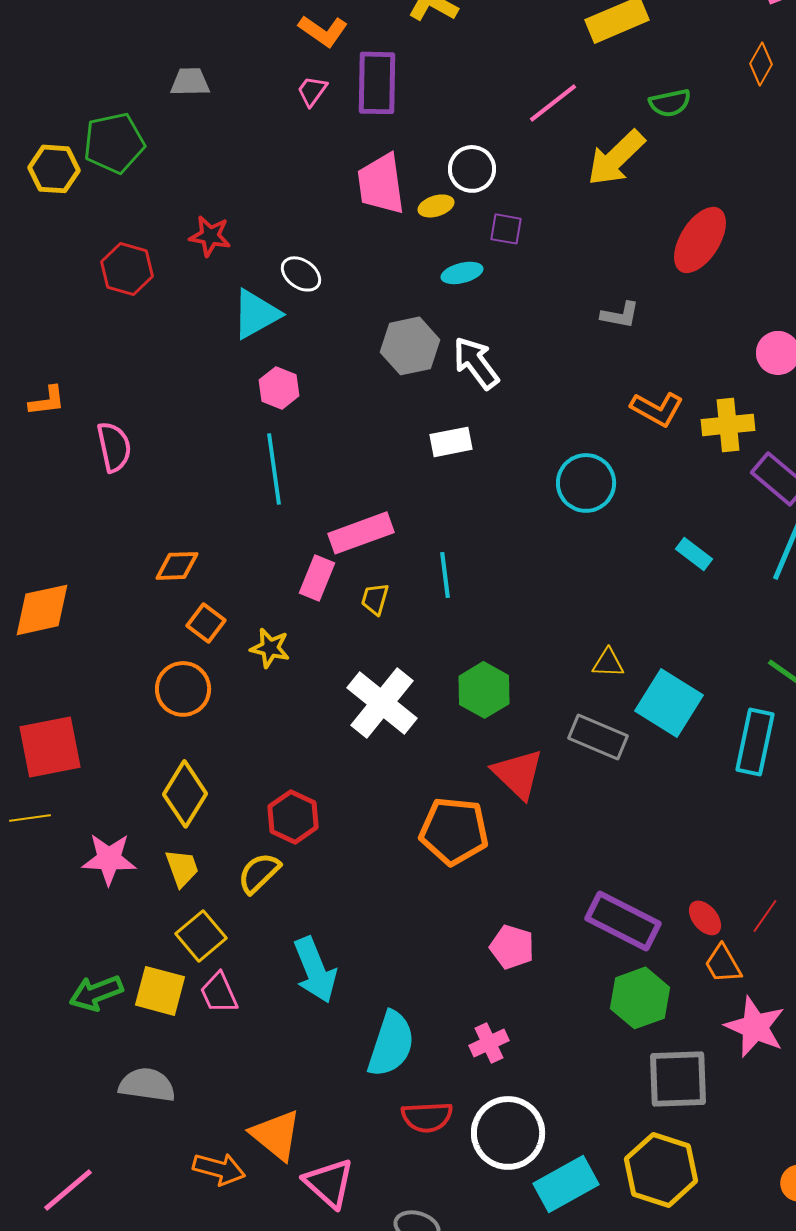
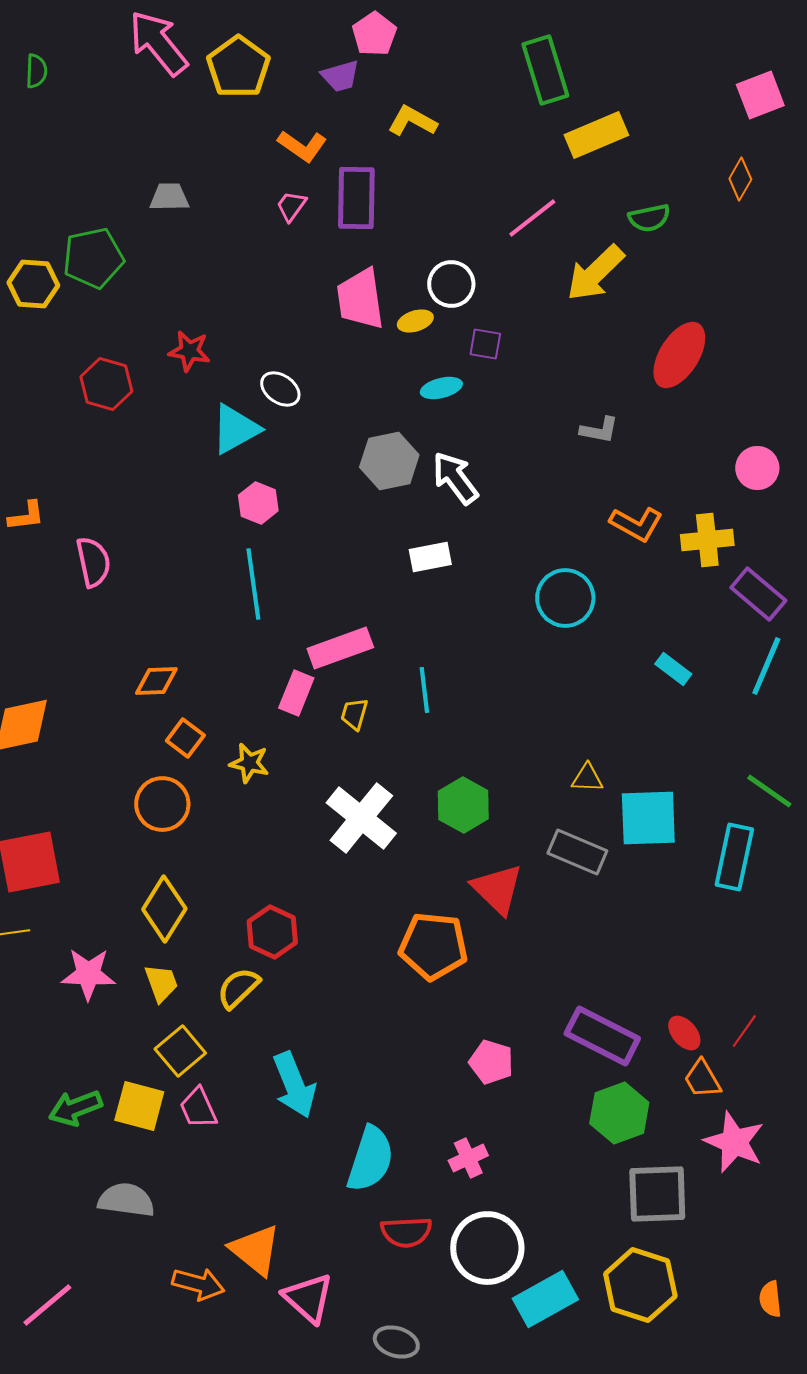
cyan square: (669, 703) -> (648, 818), turned -34

